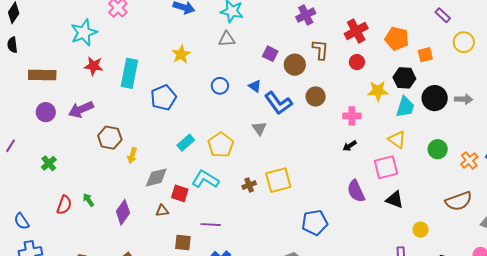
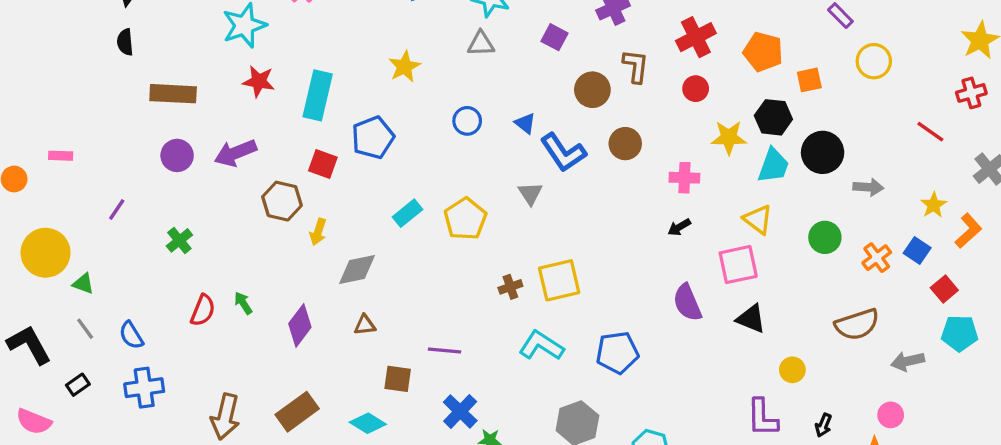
purple square: (270, 54) -> (555, 37), moved
gray arrow: (464, 99) -> (868, 187), moved
cyan L-shape: (205, 179) -> (541, 346), moved
red square: (180, 193) -> (323, 164), moved

